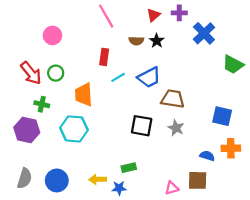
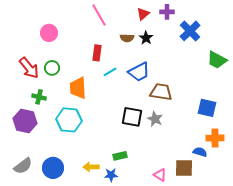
gray star: (176, 128) -> (155, 119), moved
blue semicircle: (207, 156) -> (200, 152), moved
gray semicircle: (25, 178) -> (23, 166), turned 36
pink triangle: (172, 188) -> (160, 175), turned 48

